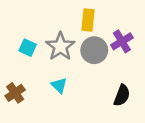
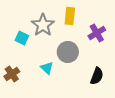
gray star: (60, 46) -> (43, 25), moved
gray circle: (94, 50) -> (68, 52), moved

